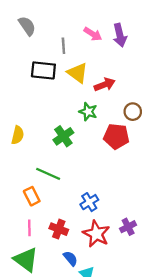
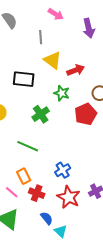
pink arrow: (93, 34) -> (56, 14), moved
black rectangle: (43, 70) -> (24, 79), moved
red pentagon: (116, 136) -> (86, 114), turned -30
orange rectangle: (32, 196) -> (24, 176), moved
pink line: (29, 228) -> (12, 192), turned -48

